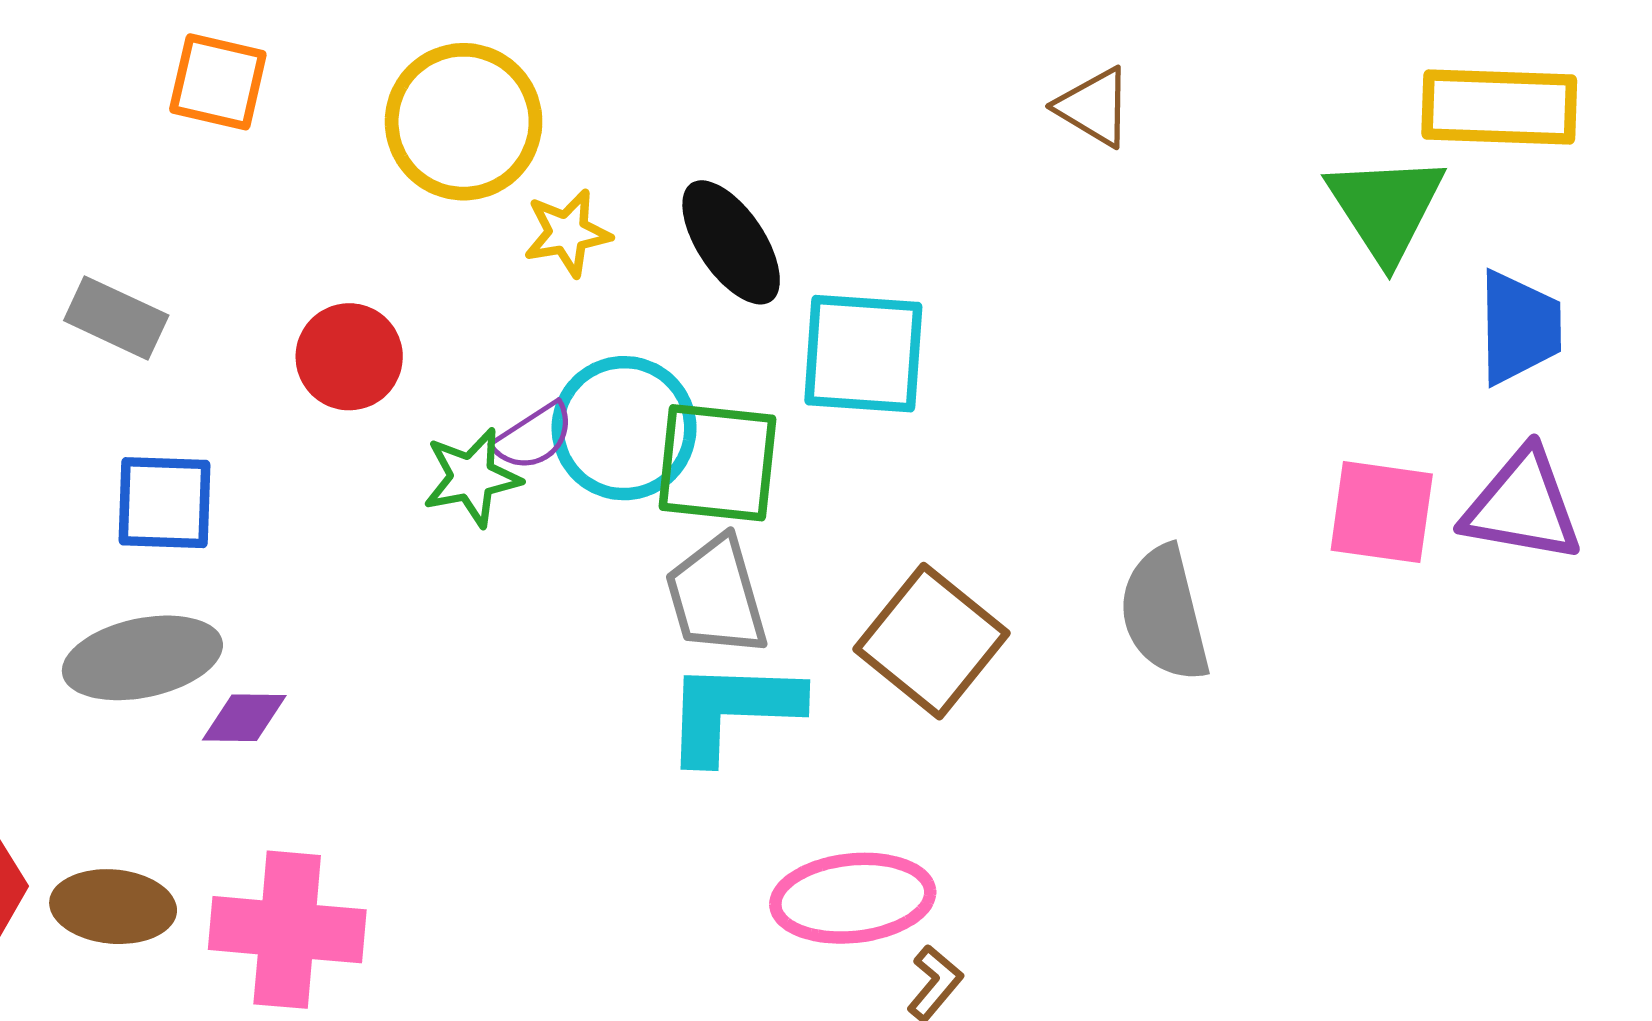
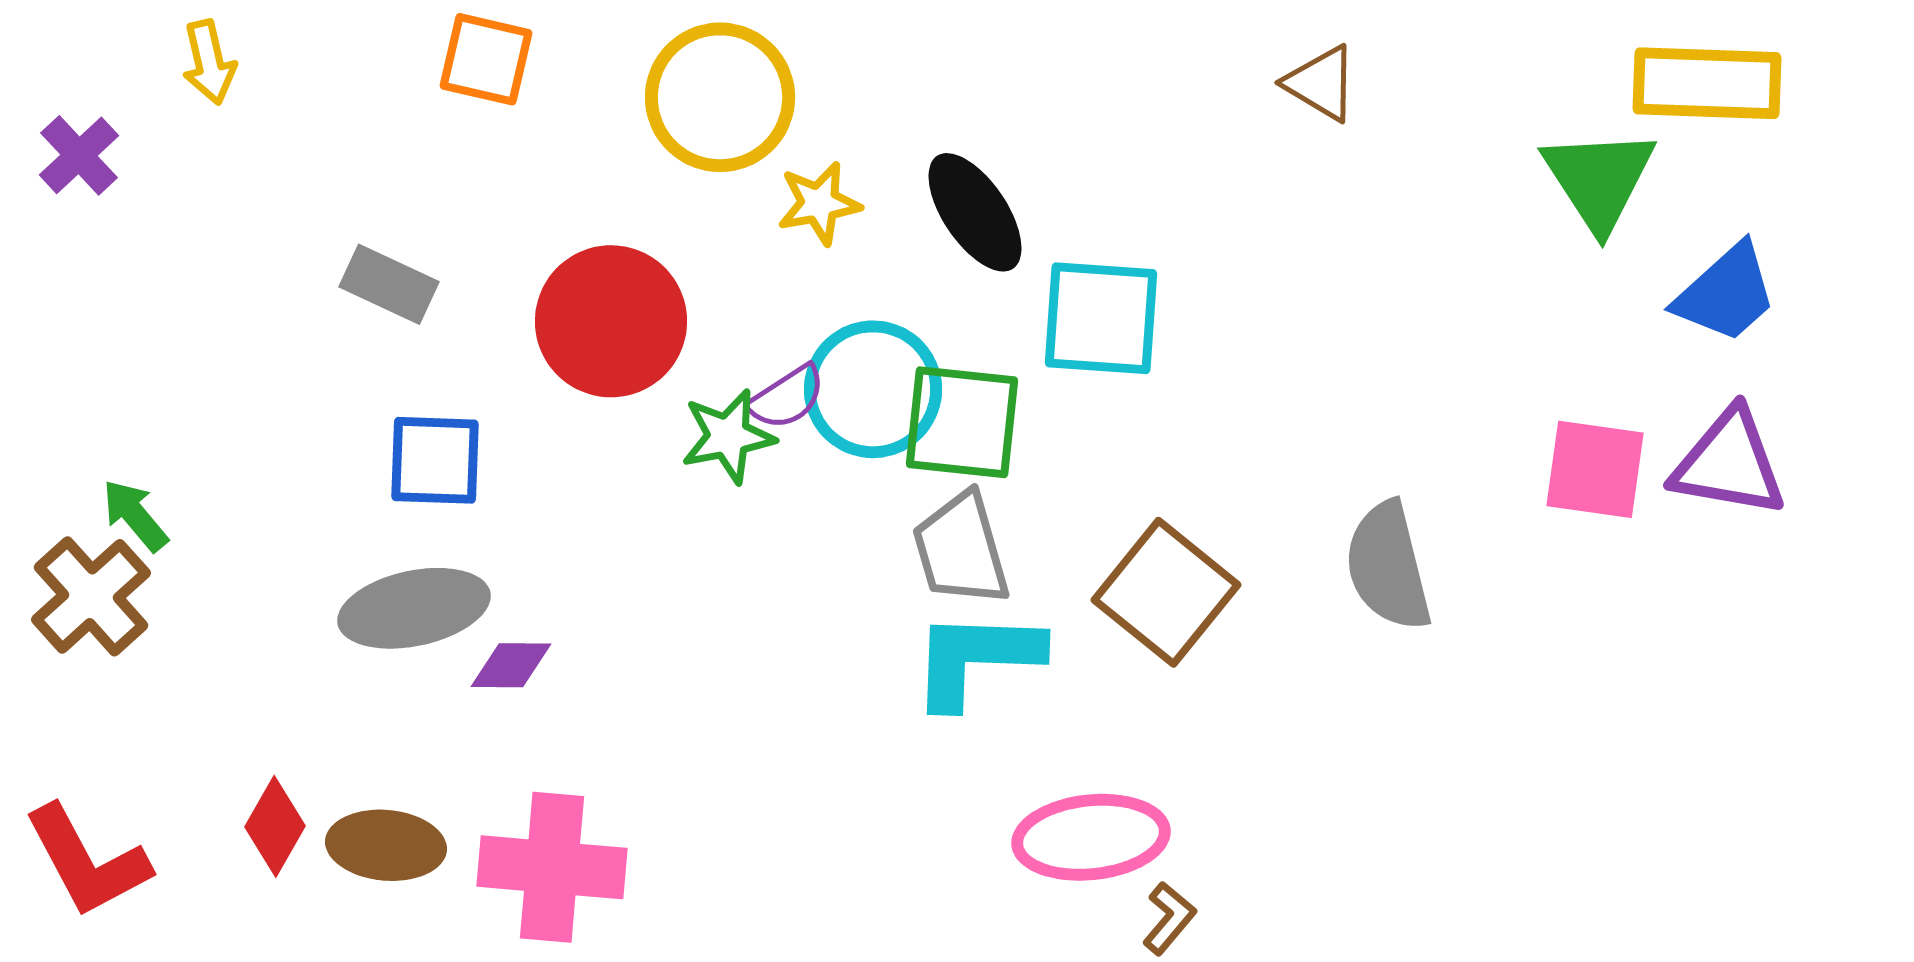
blue trapezoid: (1519, 327) -> (1726, 293), turned 49
red circle: (349, 357) -> (611, 321), size x1.5

